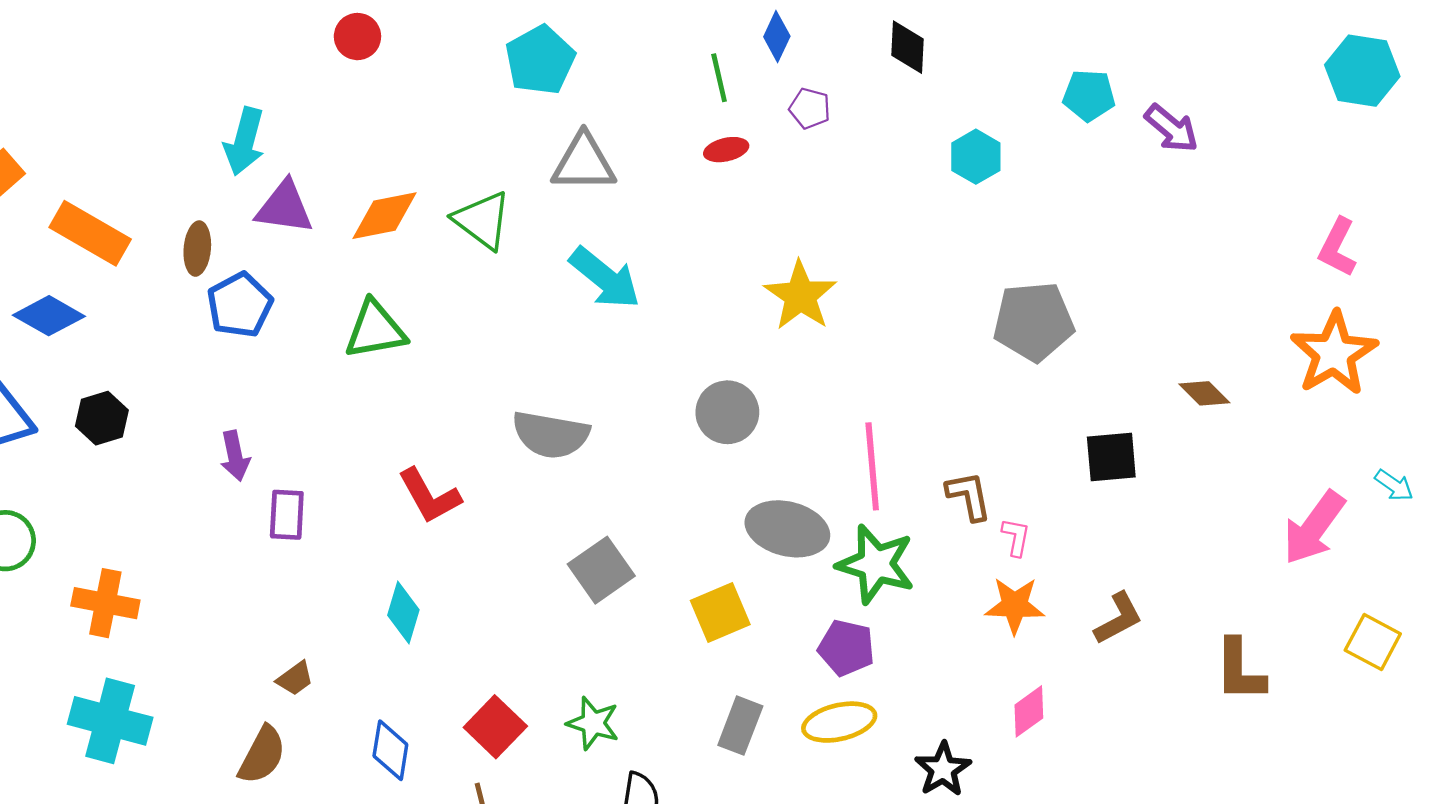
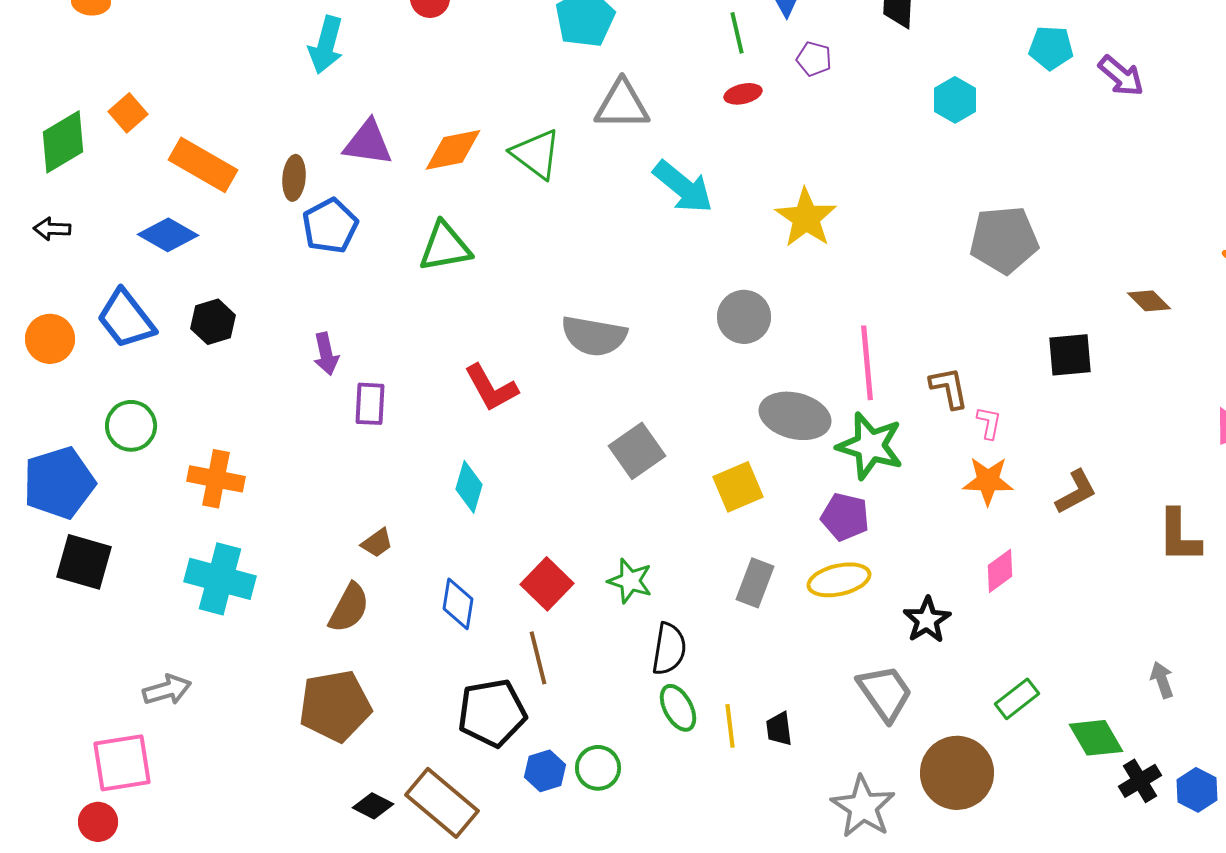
cyan arrow: (244, 141) -> (326, 45), moved
cyan arrow: (605, 278) -> (683, 187), moved

